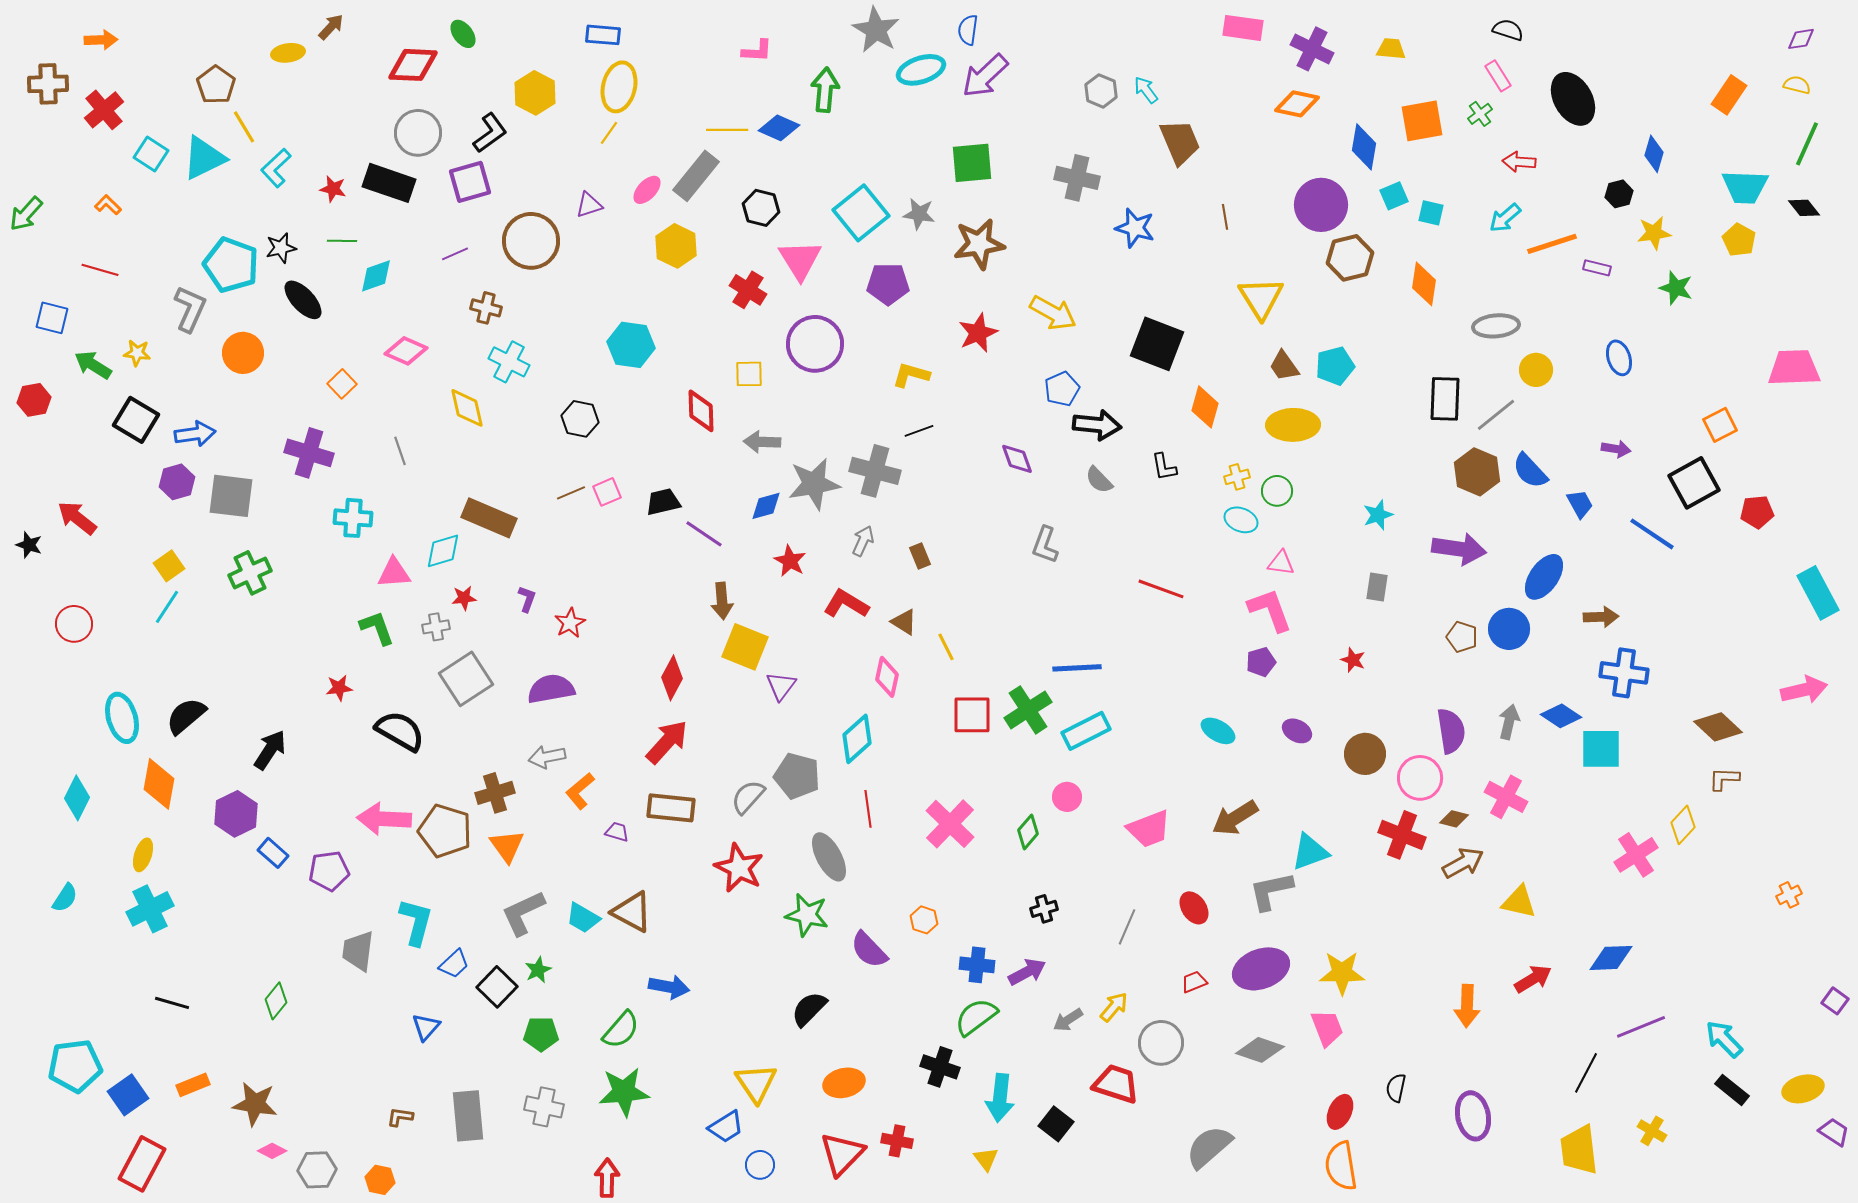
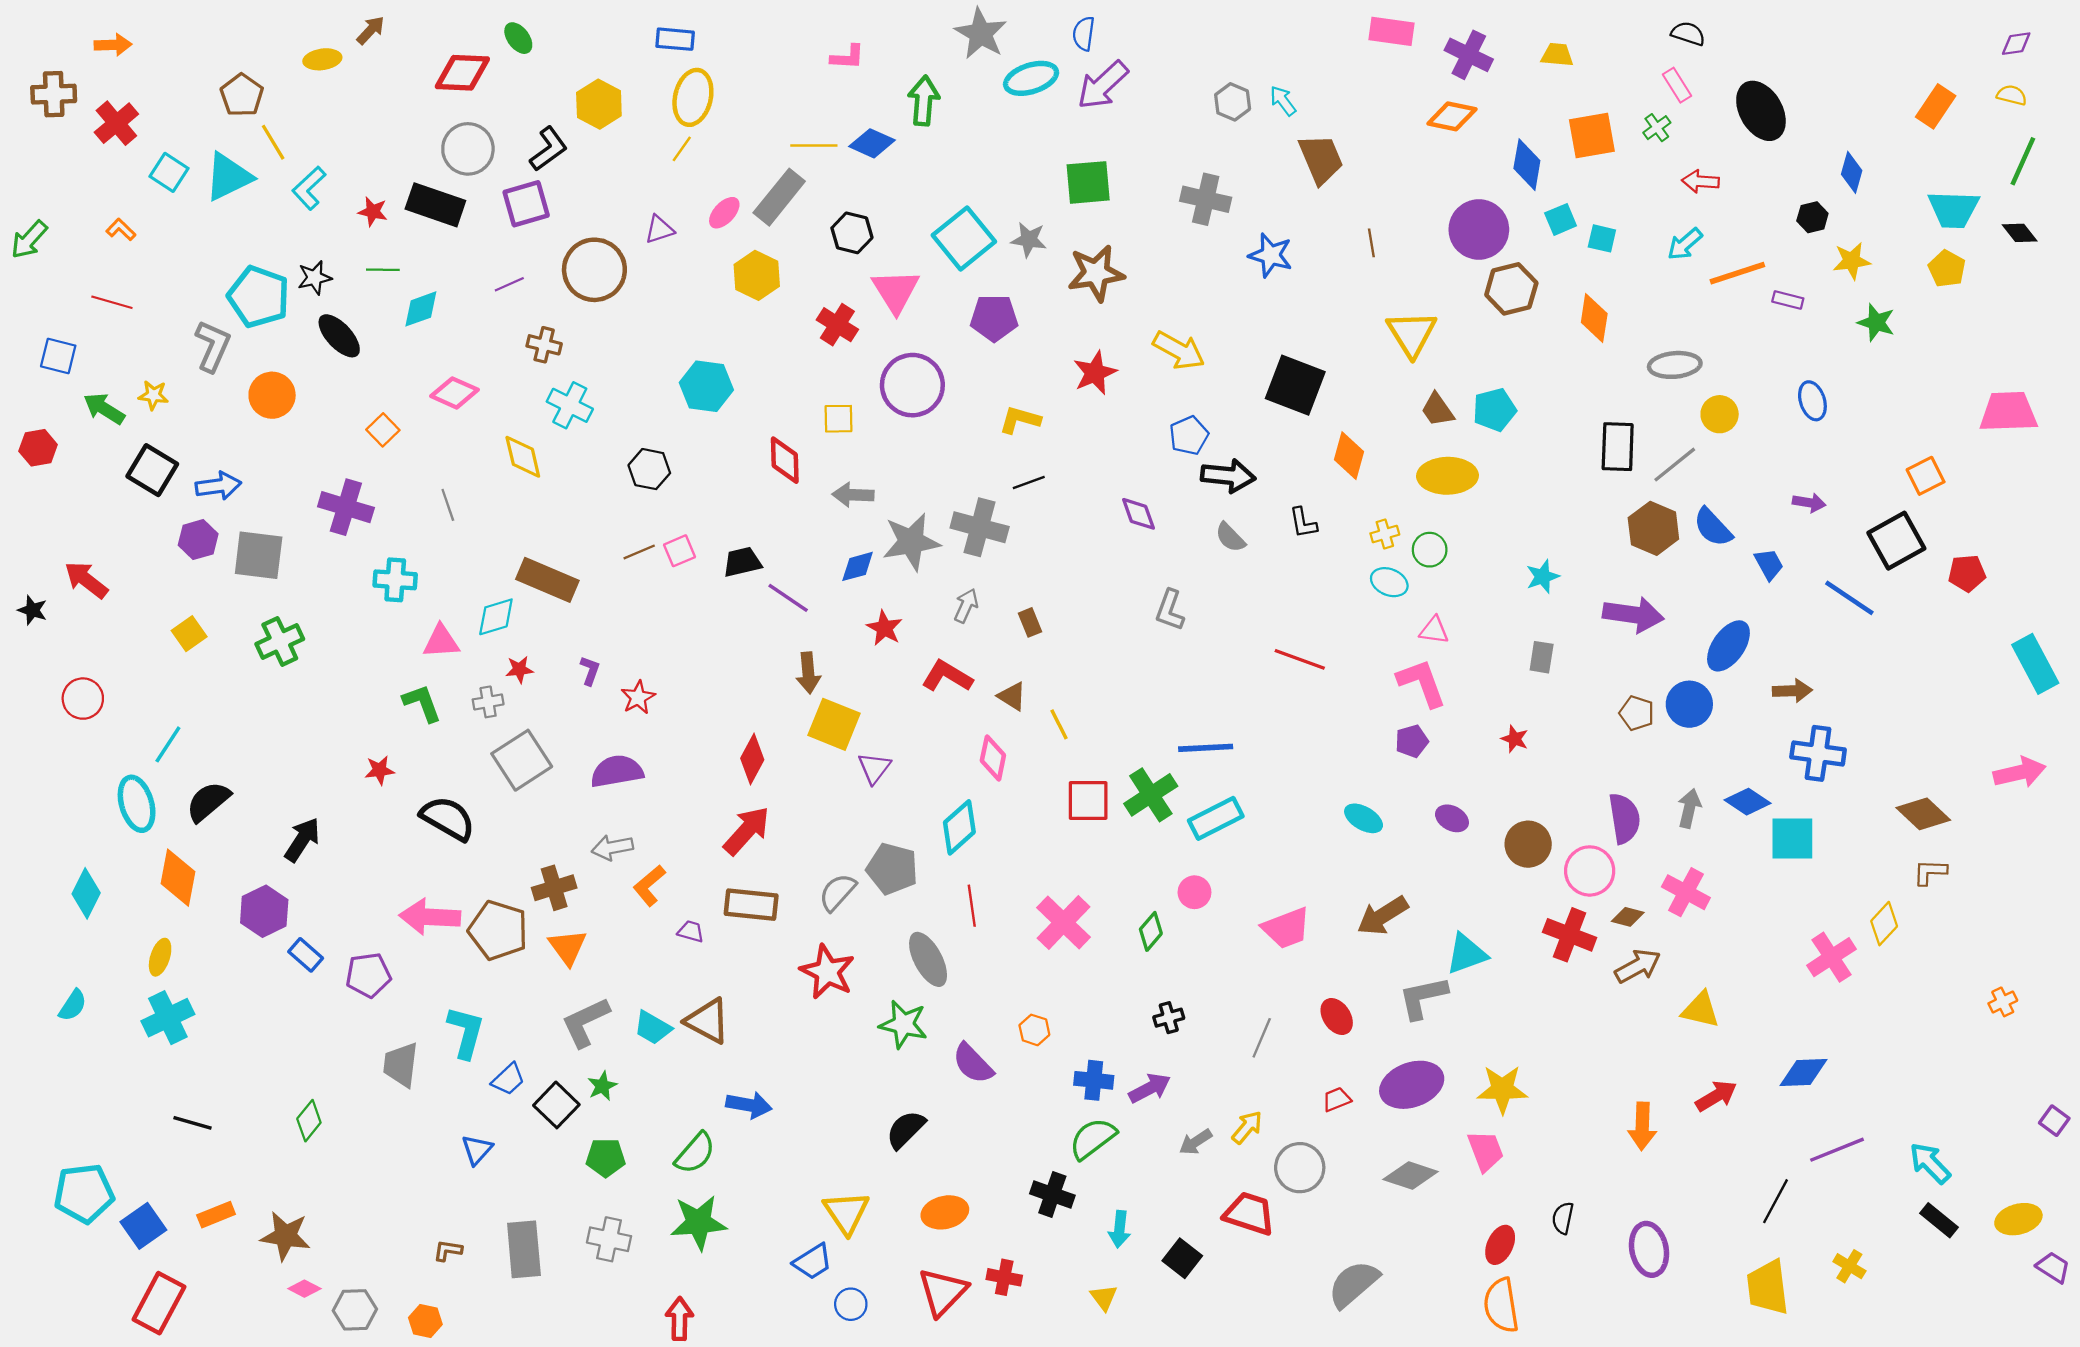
cyan line: (167, 607) -> (168, 744), moved
cyan arrow: (1000, 1098) -> (1119, 1229), size x0.7

